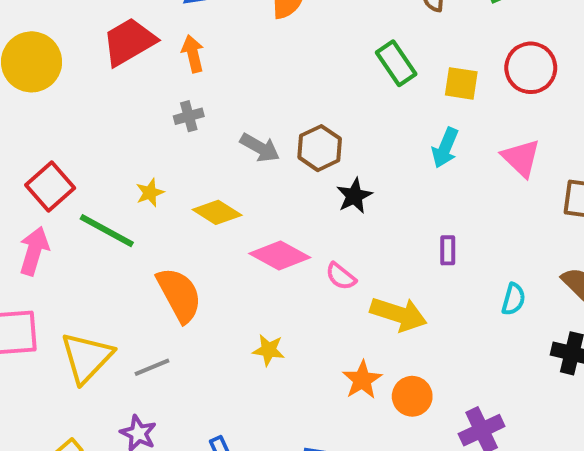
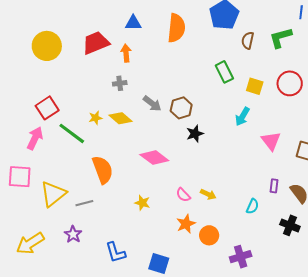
pink triangle: (521, 158) -> (271, 141), moved
yellow diamond: (217, 212) -> (120, 118), moved
purple rectangle: (448, 250) -> (274, 186), moved
pink semicircle: (341, 276) -> (183, 195), moved
cyan semicircle: (513, 299) -> (252, 206), moved
yellow arrow: (399, 314) -> (208, 194), size x0.6

